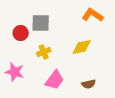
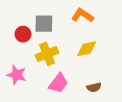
orange L-shape: (93, 15) -> (83, 15), moved
yellow cross: (44, 52) -> (47, 54), size x1.5

